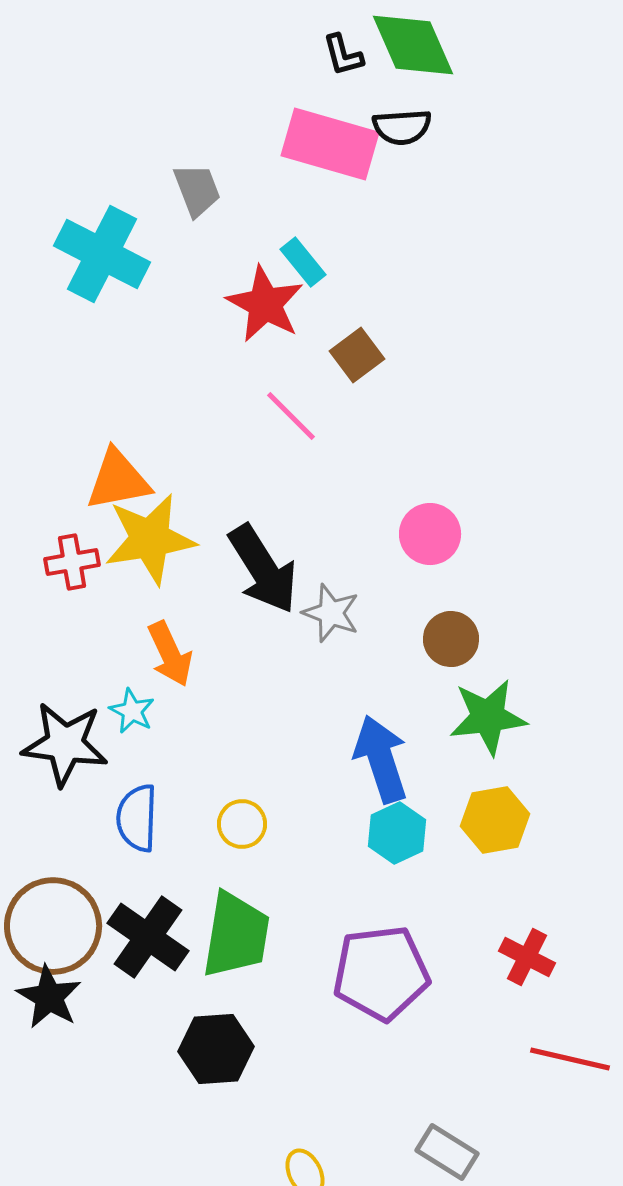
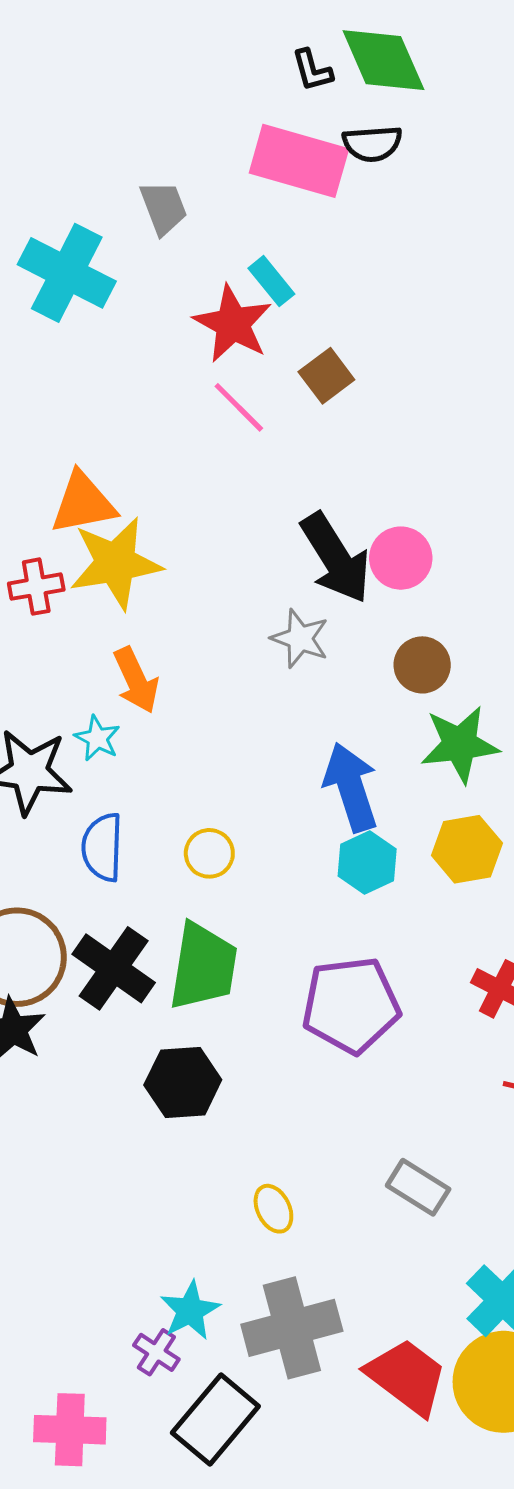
pink line: (291, 416) -> (239, 407), moved
black arrow: (263, 569) -> (336, 558), moved

